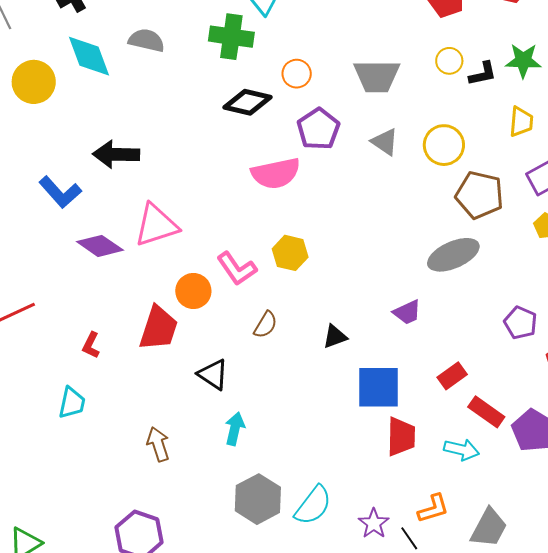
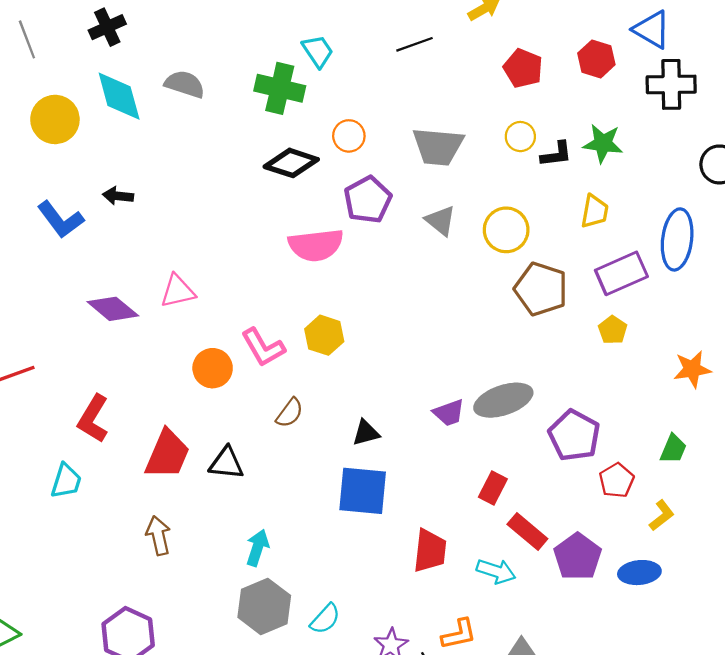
black arrow: (116, 154) -> (118, 196), moved, size x0.6
blue L-shape: (60, 192) -> (61, 220), moved
pink triangle: (156, 225) -> (178, 291), size x0.7
gray ellipse: (453, 255) -> (503, 400), moved
purple pentagon: (521, 323) -> (574, 435), size x1.4
red trapezoid: (159, 328) -> (167, 454), moved
red L-shape: (91, 345) -> (93, 419), size x1.6
black triangle: (213, 374) -> (226, 463), turned -32
red rectangle: (452, 376) -> (493, 488), turned -32
blue square: (378, 387) -> (363, 491), moved
cyan arrow: (235, 429) -> (257, 548), moved
cyan semicircle: (313, 505) -> (325, 619), size x0.7

